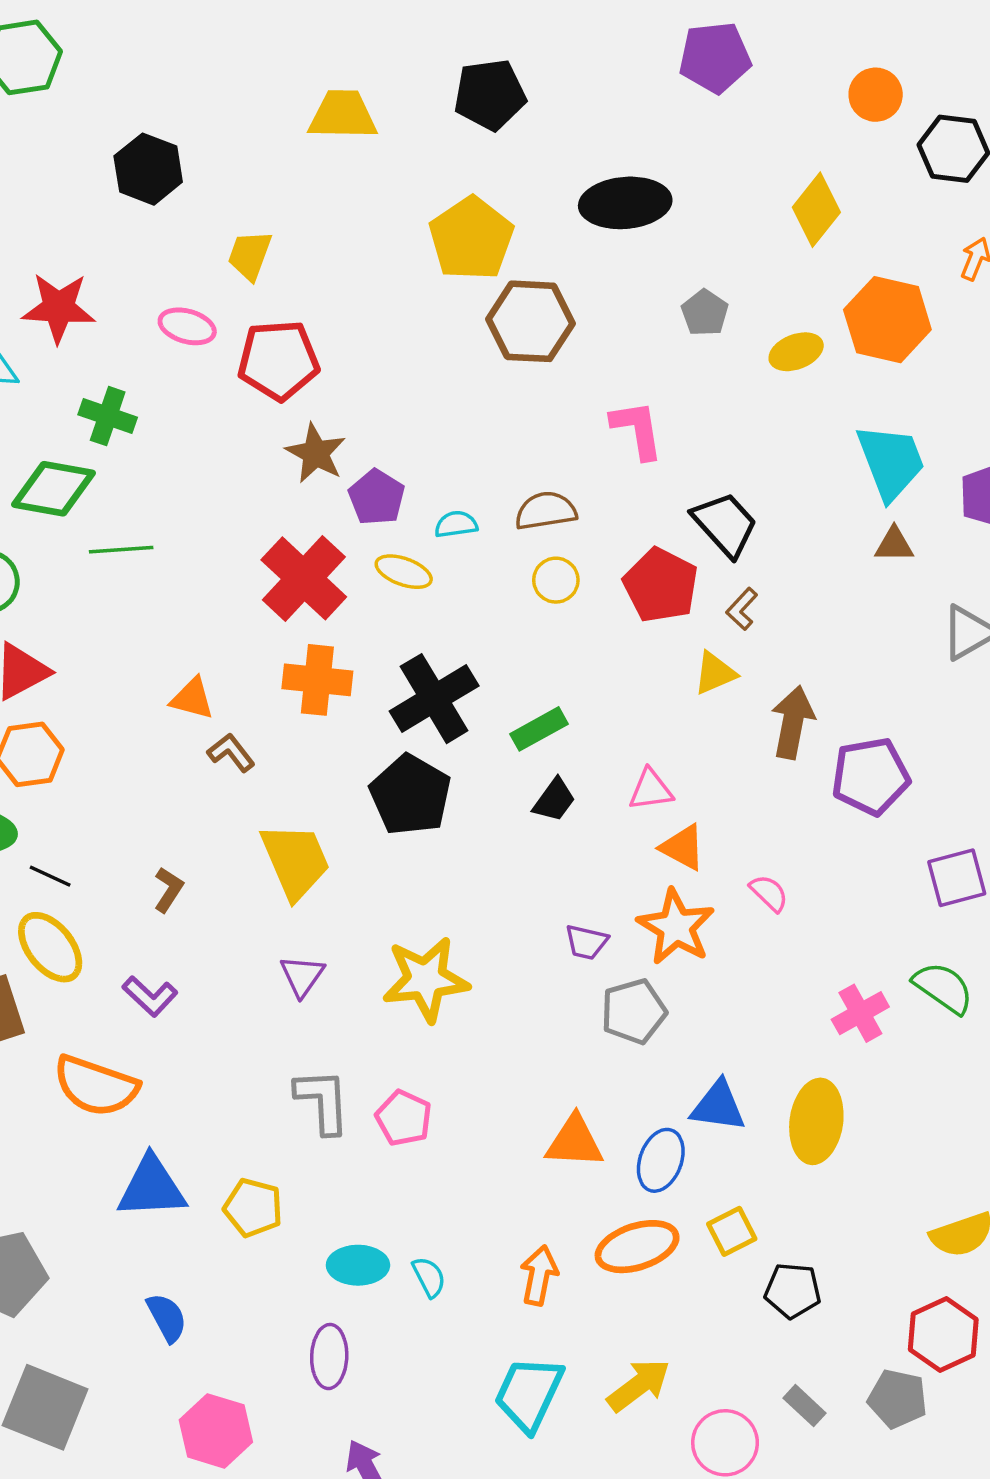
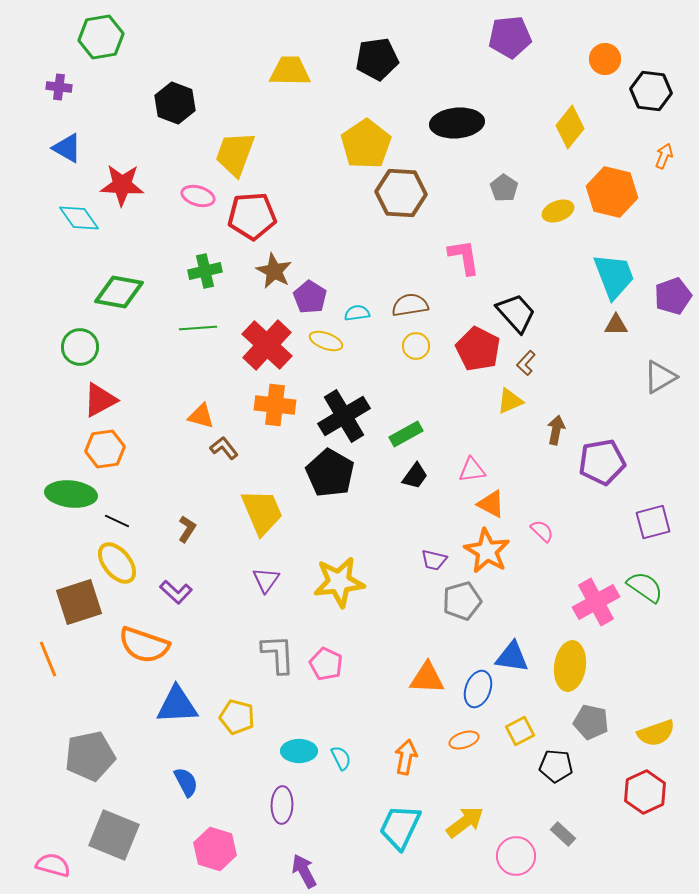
yellow trapezoid: (250, 255) -> (235, 154), size x1.5
green cross: (108, 416) -> (205, 271), moved, turned -32
green line: (121, 550) -> (198, 328), moved
brown arrow: (793, 722) -> (556, 430), size x0.7
pink cross: (860, 1013) -> (596, 602), size x1.4
orange ellipse: (637, 1247) -> (464, 740), size x0.6
gray pentagon: (898, 1399) -> (591, 722), moved

